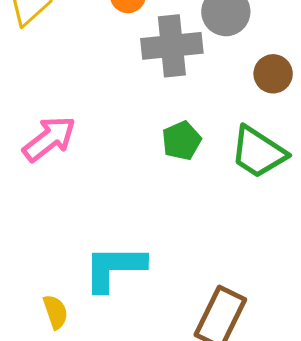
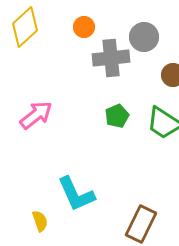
cyan L-shape: (114, 268) -> (76, 194), turned -114

